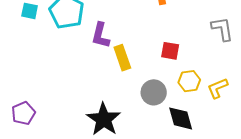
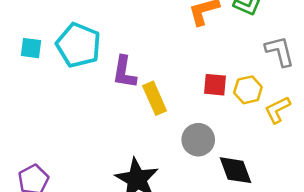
yellow hexagon: (189, 81) -> (248, 90), moved
yellow L-shape: (218, 88) -> (277, 110), moved

